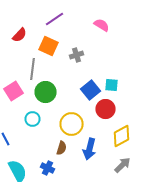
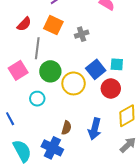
red semicircle: (20, 35) -> (24, 24), moved
yellow circle: (72, 124) -> (74, 83), moved
blue cross: (48, 168) -> (52, 148), size x1.5

